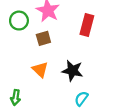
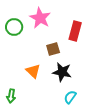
brown square: (43, 38) -> (53, 49), moved

